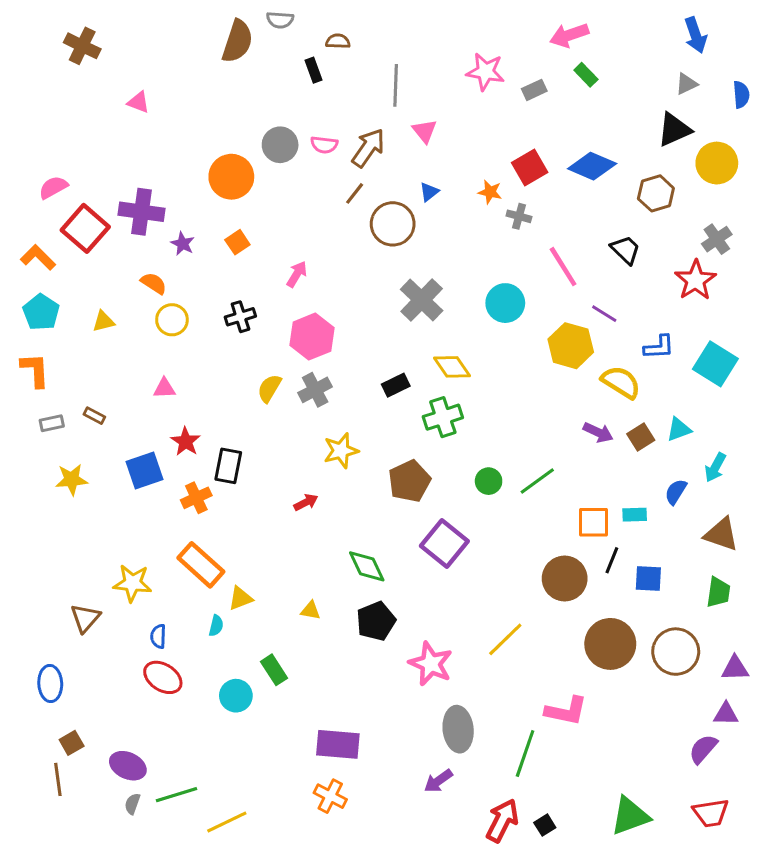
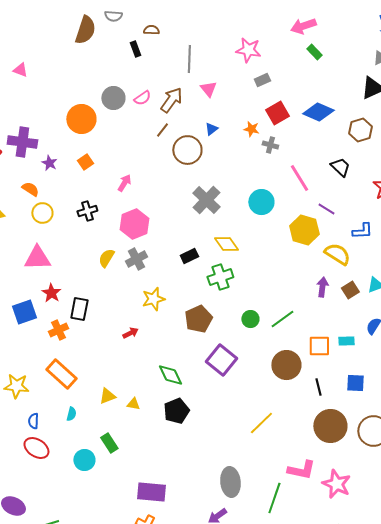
gray rectangle: (534, 90) -> (262, 80), moved
pink semicircle: (324, 145) -> (142, 98), turned -42
pink triangle: (164, 388) -> (37, 258), size x1.8
purple arrow: (598, 432) -> (322, 287), turned -108
black line: (612, 560) -> (318, 387), moved, turned -36
brown circle: (565, 578) -> (286, 365), moved
yellow triangle: (240, 598) -> (107, 396), moved
pink star: (431, 664) -> (336, 484), moved

